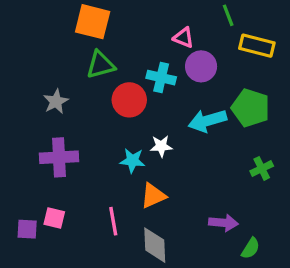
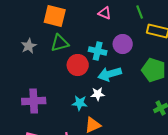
pink triangle: (184, 38) -> (105, 13), moved
gray star: (56, 101) -> (29, 46), moved
cyan arrow: (207, 121) -> (110, 74), moved

